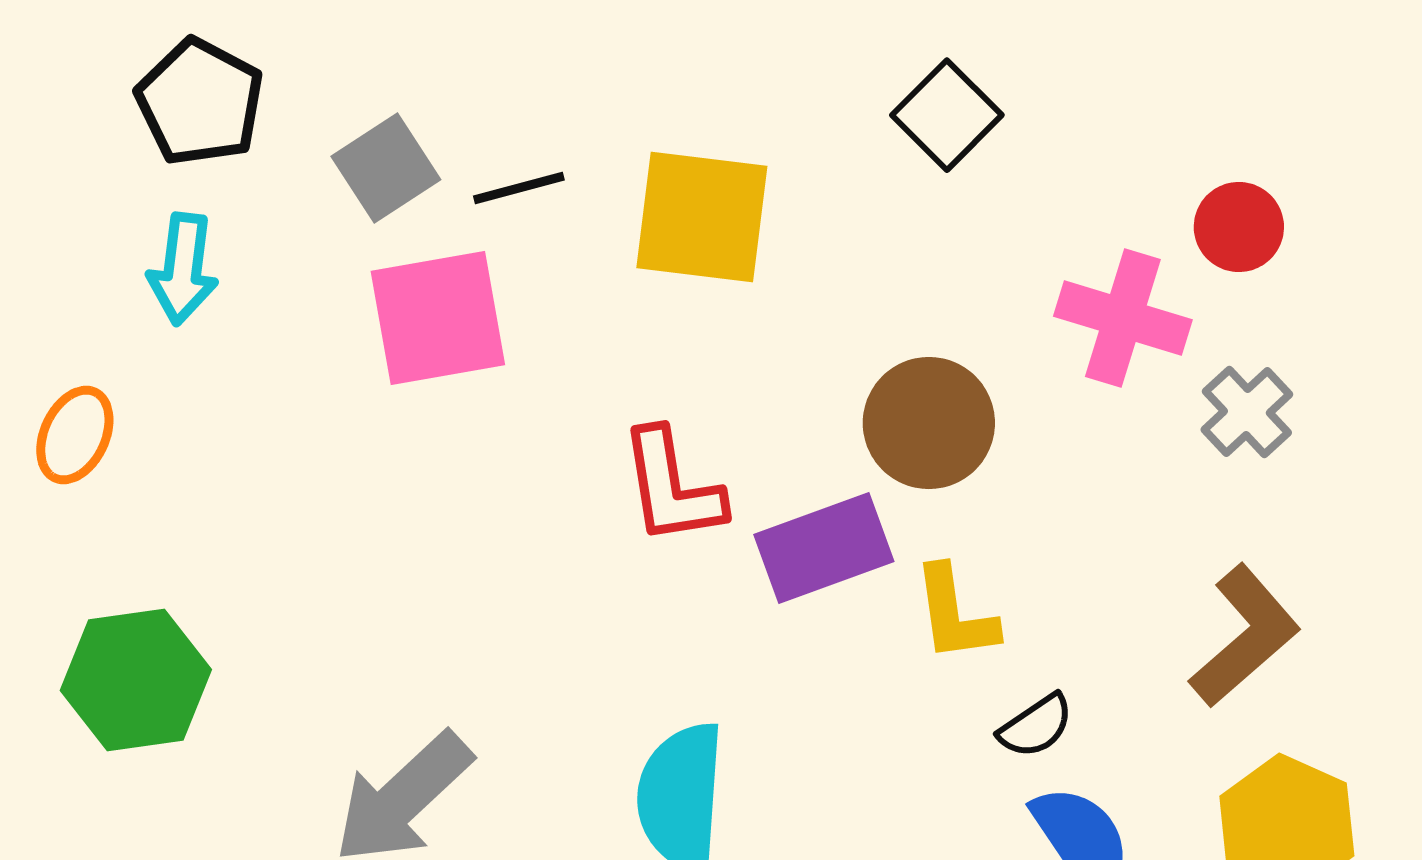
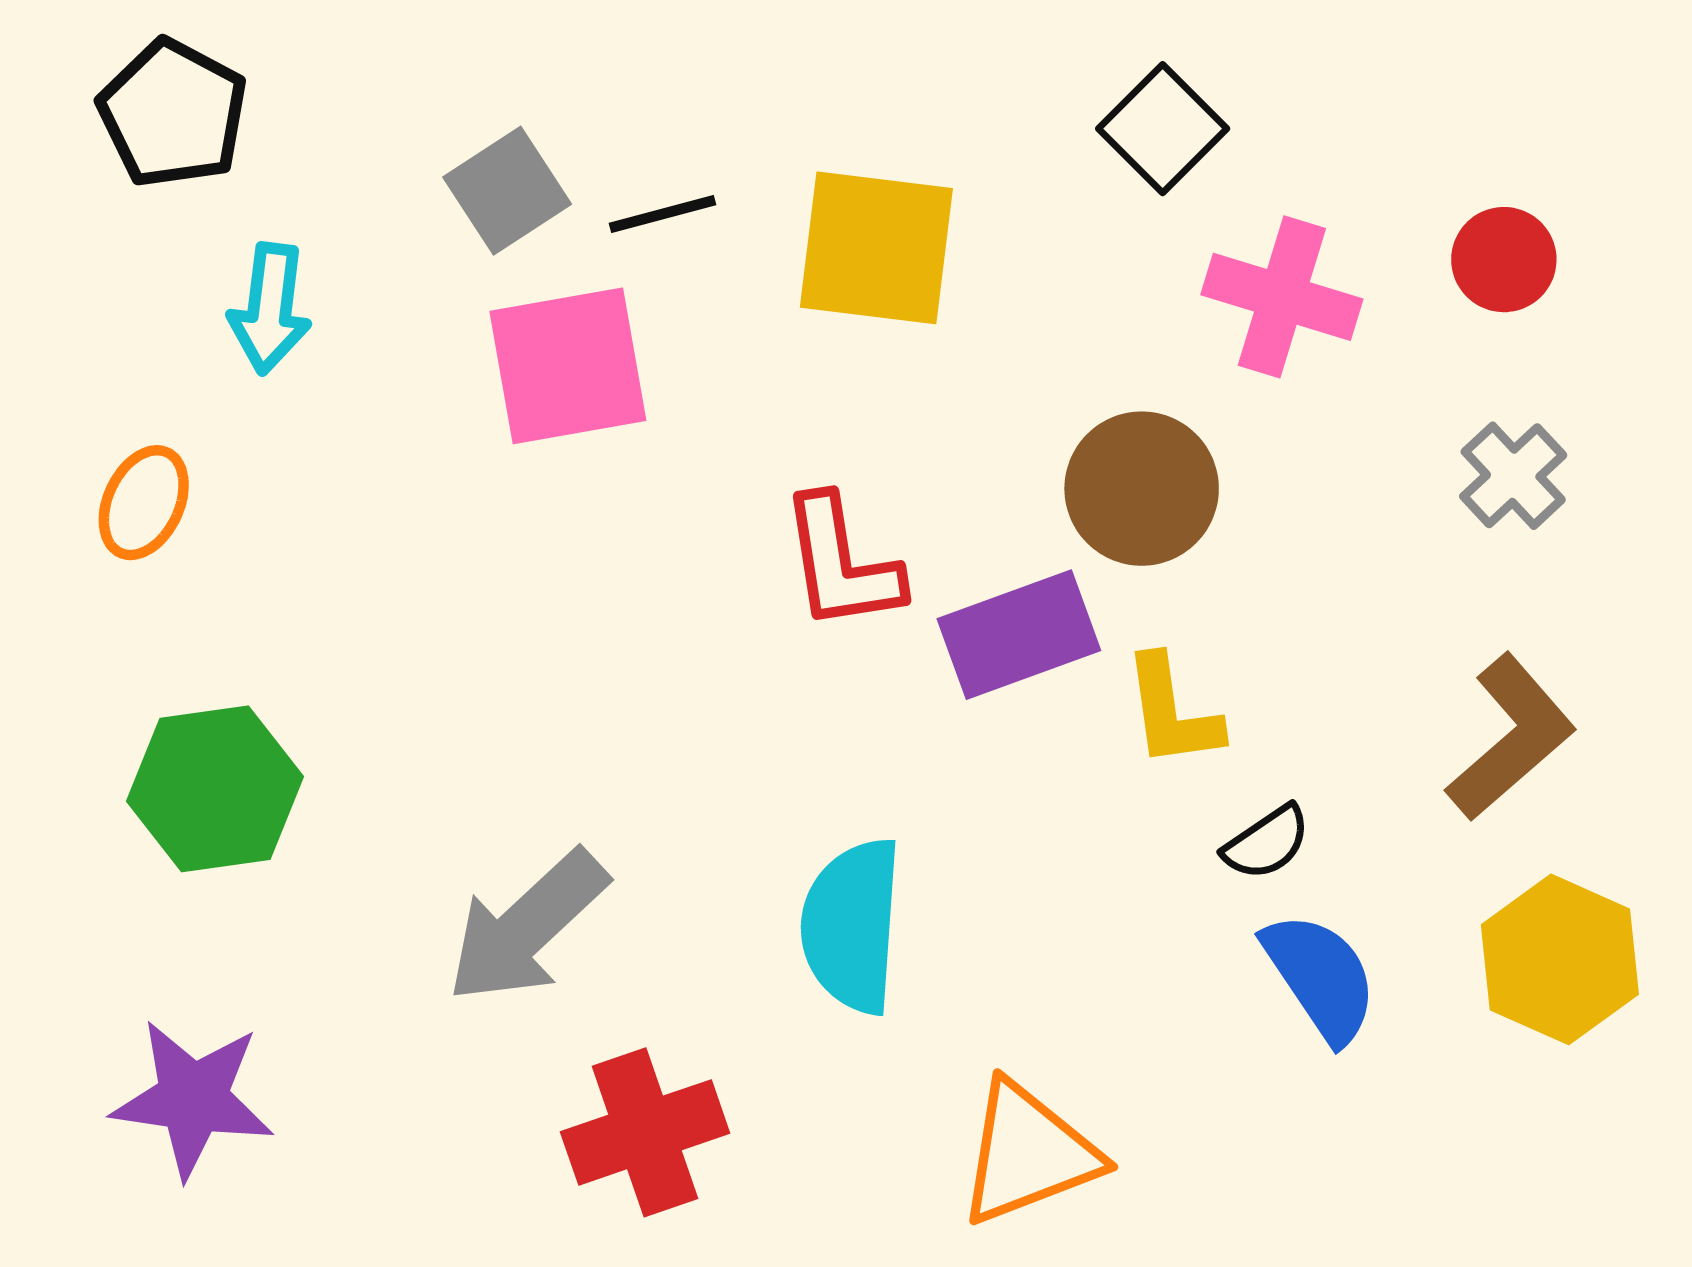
black pentagon: (200, 102) -> (173, 113), moved
pink cross: (1123, 318) -> (1282, 297), moved

